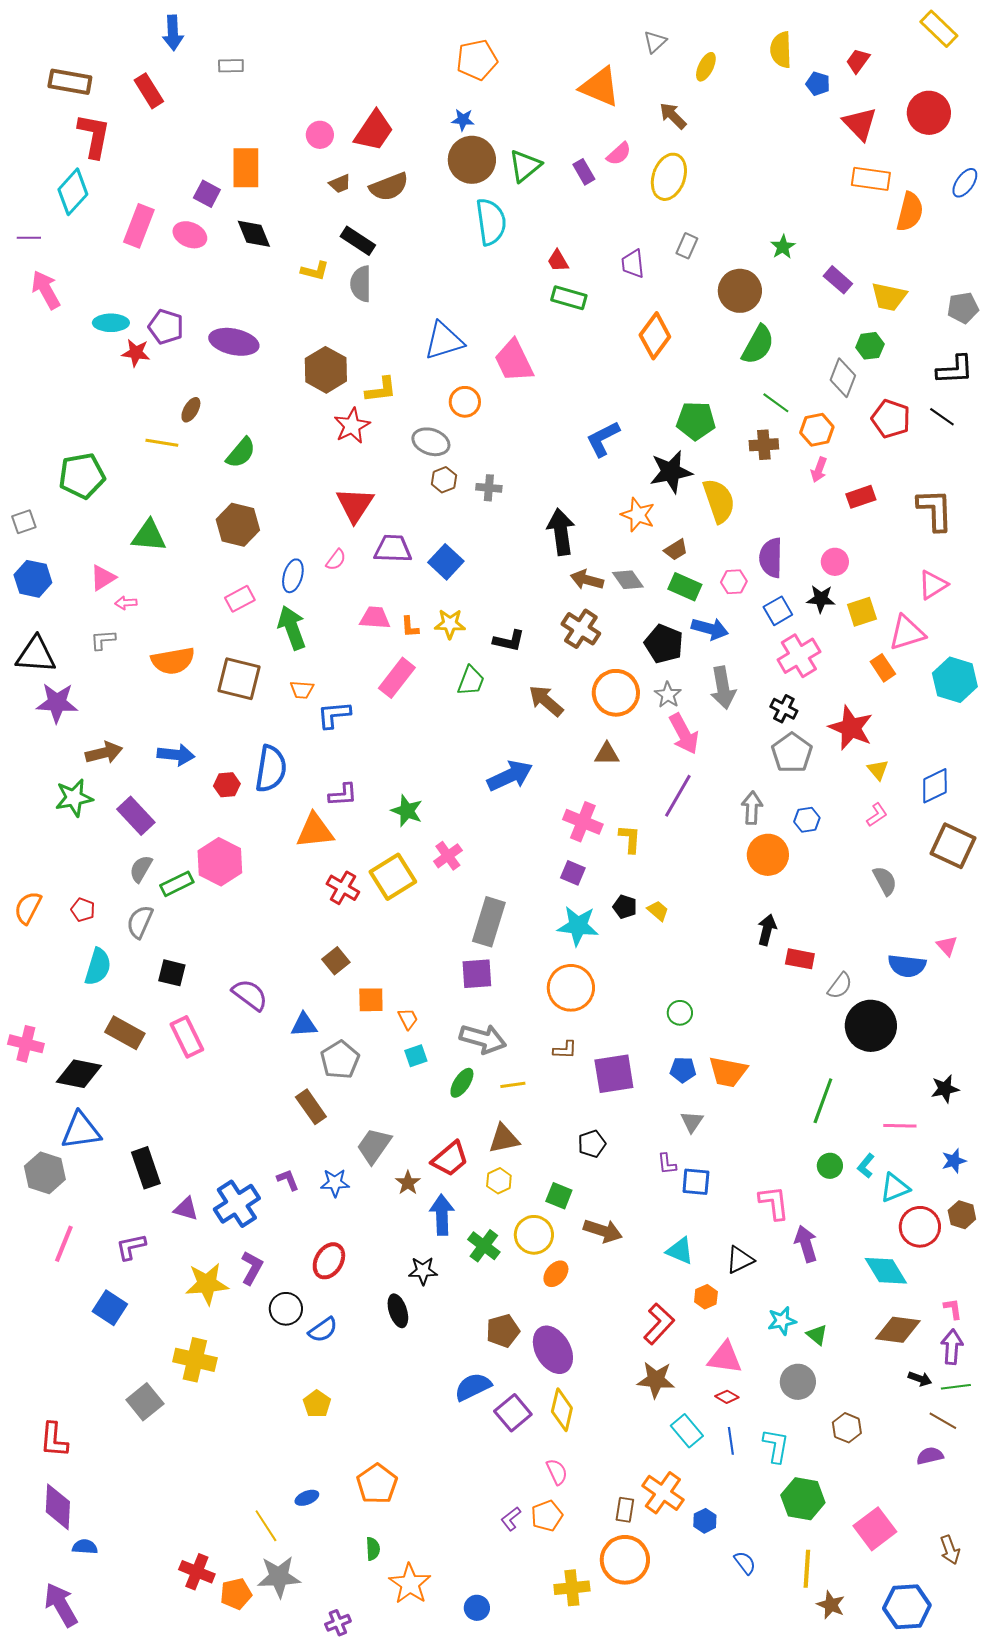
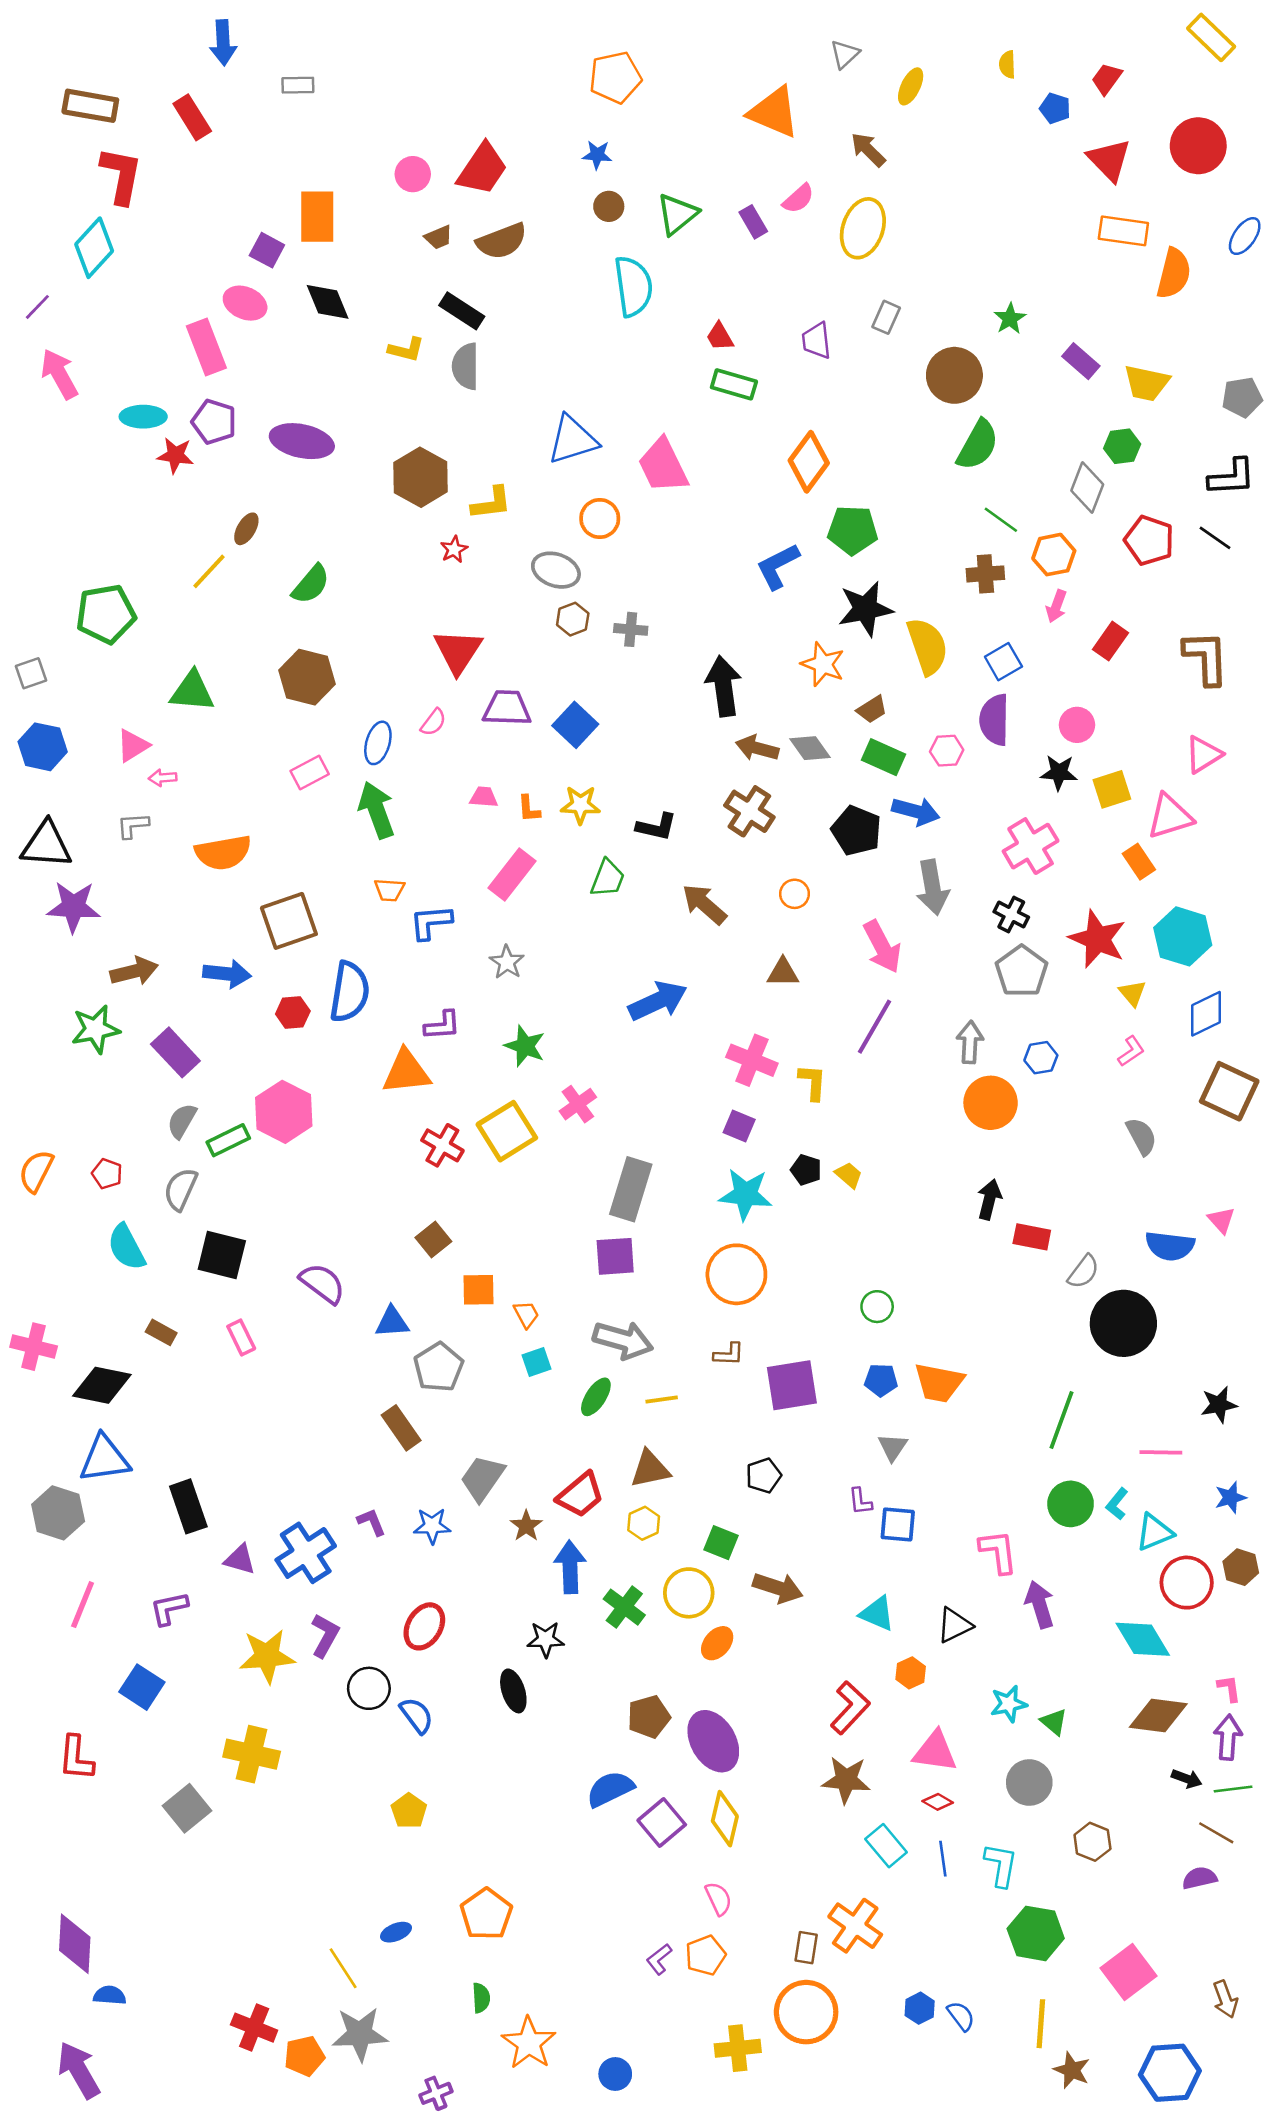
yellow semicircle: (781, 50) -> (1007, 64), size x0.6
brown circle: (472, 160) -> (609, 206), size x0.5
pink rectangle: (139, 226) -> (206, 347), moved, turned -42
purple line: (29, 238) -> (37, 307), turned -45
orange diamond: (655, 336) -> (809, 462), moved
green pentagon: (696, 421) -> (853, 530), moved
red star: (352, 426) -> (454, 549), size x0.6
yellow line: (162, 443) -> (209, 571), turned -56
red rectangle: (861, 497) -> (1111, 641), turned -36
blue square: (778, 611) -> (1003, 662), moved
pink trapezoid: (375, 618) -> (484, 797), size x0.7
brown square: (239, 679) -> (289, 921), moved, turned -33
cyan hexagon: (955, 680) -> (1183, 936), moved
orange circle: (616, 693) -> (795, 894), size x0.5
gray star: (668, 695) -> (507, 962), moved
cyan semicircle: (98, 967) -> (126, 1247), turned 135
black square: (172, 973) -> (222, 1255), size x1.4
brown rectangle: (125, 1033) -> (161, 1332), size x0.6
pink rectangle: (187, 1037) -> (241, 1338), size x0.7
green circle: (830, 1166) -> (1071, 1504), size x1.4
blue semicircle: (323, 1330) -> (417, 1715), turned -92
red L-shape: (54, 1440) -> (76, 1758), moved
blue hexagon: (705, 1521) -> (920, 2008), moved

